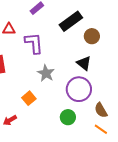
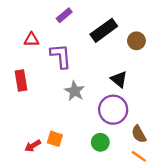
brown circle: (92, 36) -> (136, 41), moved
orange square: (29, 98) -> (55, 139), moved, turned -32

